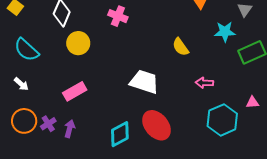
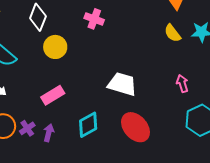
yellow semicircle: (181, 47) -> (173, 33), moved
pink arrow: (204, 83) -> (182, 84), turned 72
cyan diamond: (120, 134) -> (88, 125), moved

